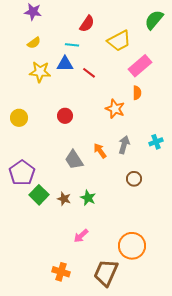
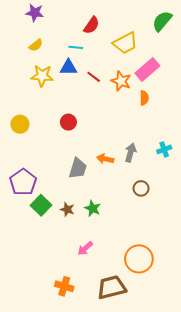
orange star: (115, 109) -> (121, 81), moved
orange arrow: (100, 151) -> (105, 159), turned -42
gray trapezoid: (74, 160) -> (78, 168), turned -130
brown trapezoid: (106, 273) -> (112, 287), turned 52

